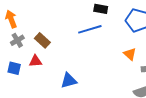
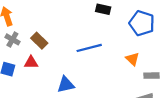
blue line: (90, 29) -> (89, 48), moved
gray cross: (17, 40) -> (12, 39), turned -32

